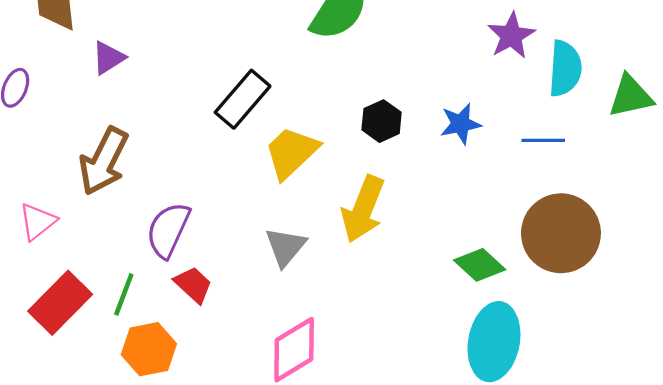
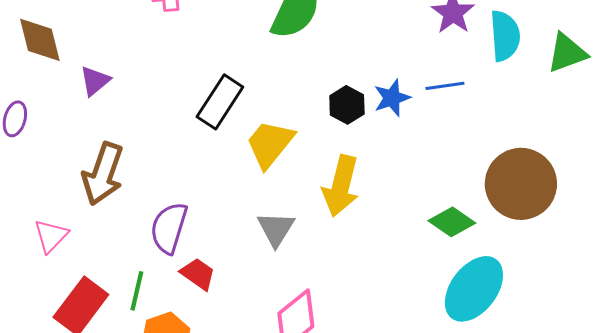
blue star: (460, 124) -> (392, 98), moved
blue line: (543, 140) -> (445, 86), moved
cyan ellipse: (494, 342) -> (474, 289), turned 34

